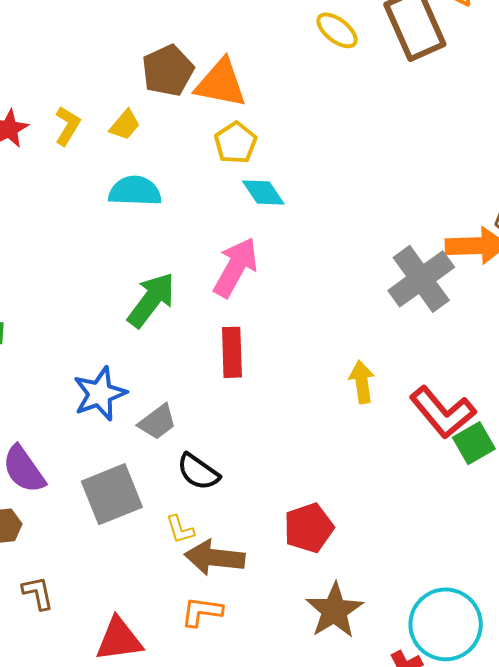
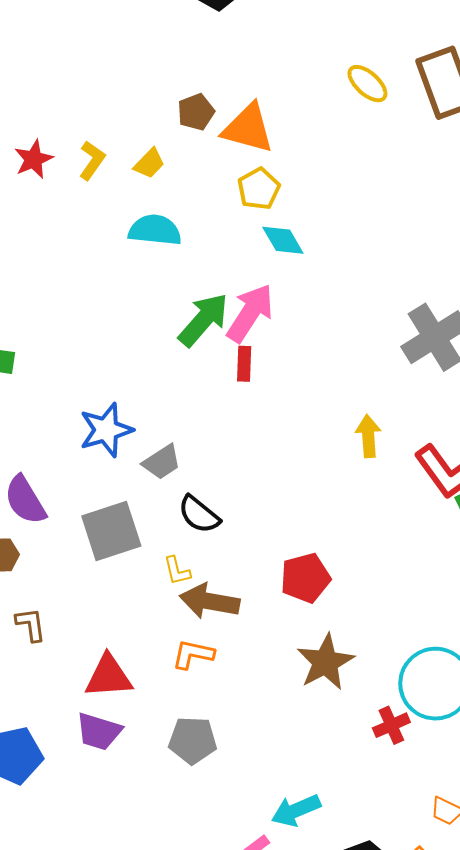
brown pentagon: (168, 71) -> (196, 112), size x0.7
green arrow: (151, 300) -> (203, 320), moved
red rectangle: (232, 352) -> (244, 364), moved, size x0.7

